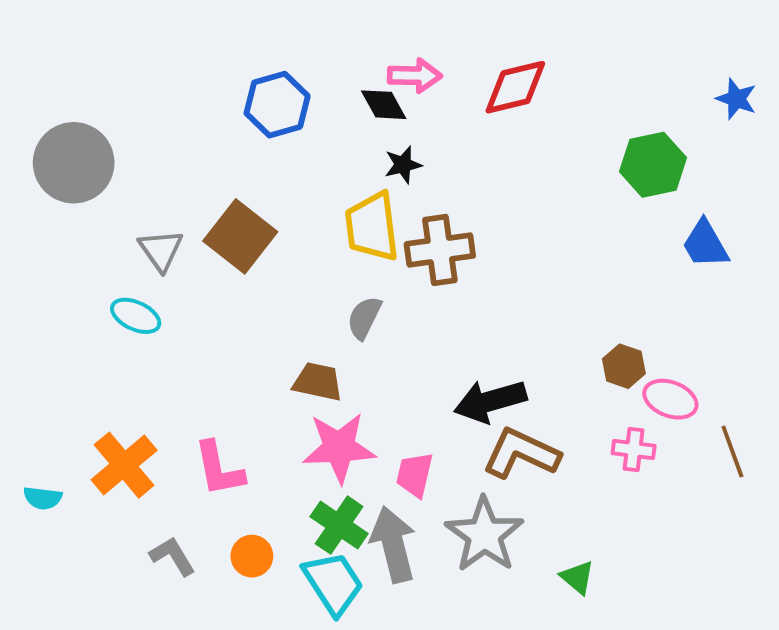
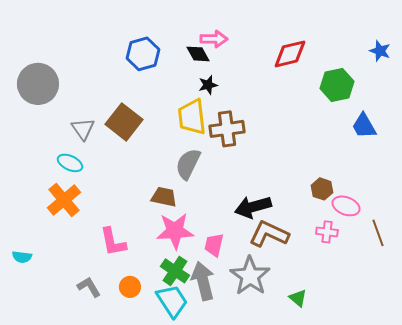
red diamond: (515, 87) -> (290, 54), moved
gray semicircle: (364, 318) -> (188, 164), size x1.4
orange cross: (124, 465) -> (64, 200), moved

